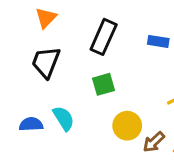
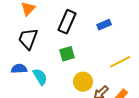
blue rectangle: (158, 41) -> (104, 25), turned -32
blue semicircle: (31, 124) -> (19, 69), moved

